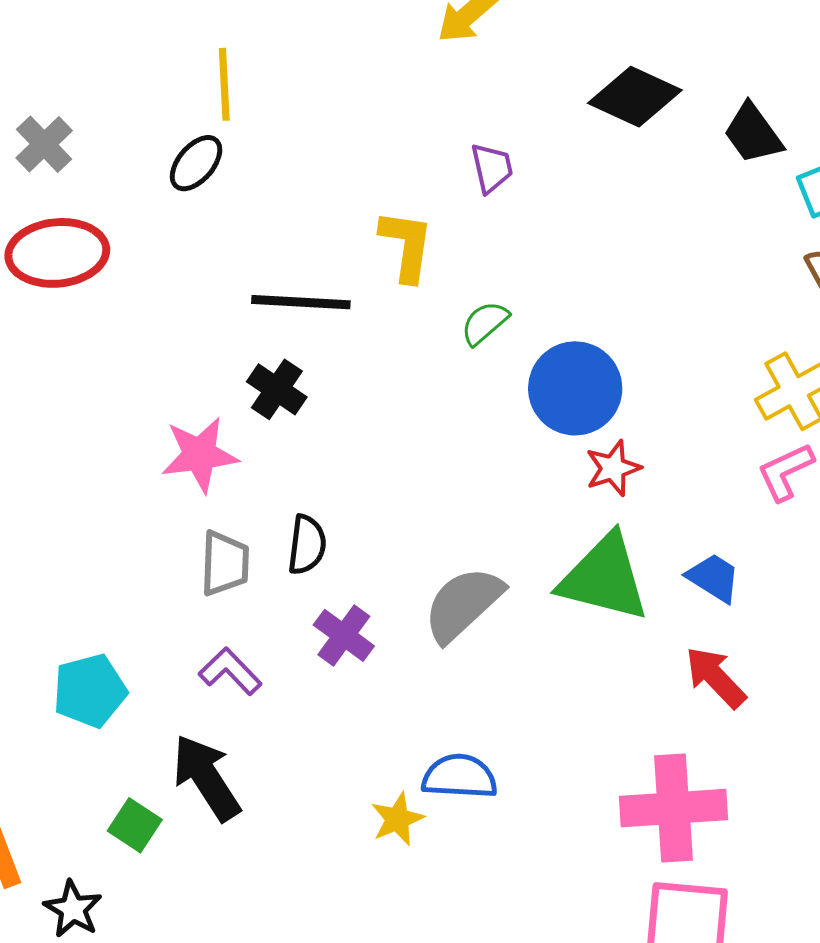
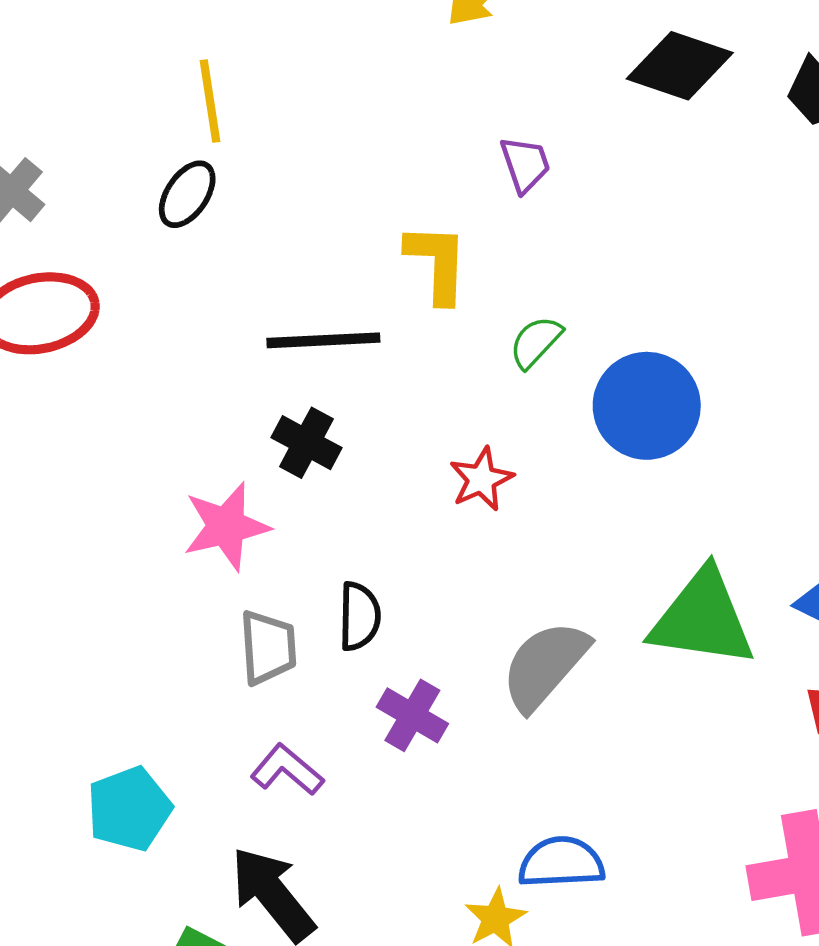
red star: (613, 468) -> (481, 479), moved

